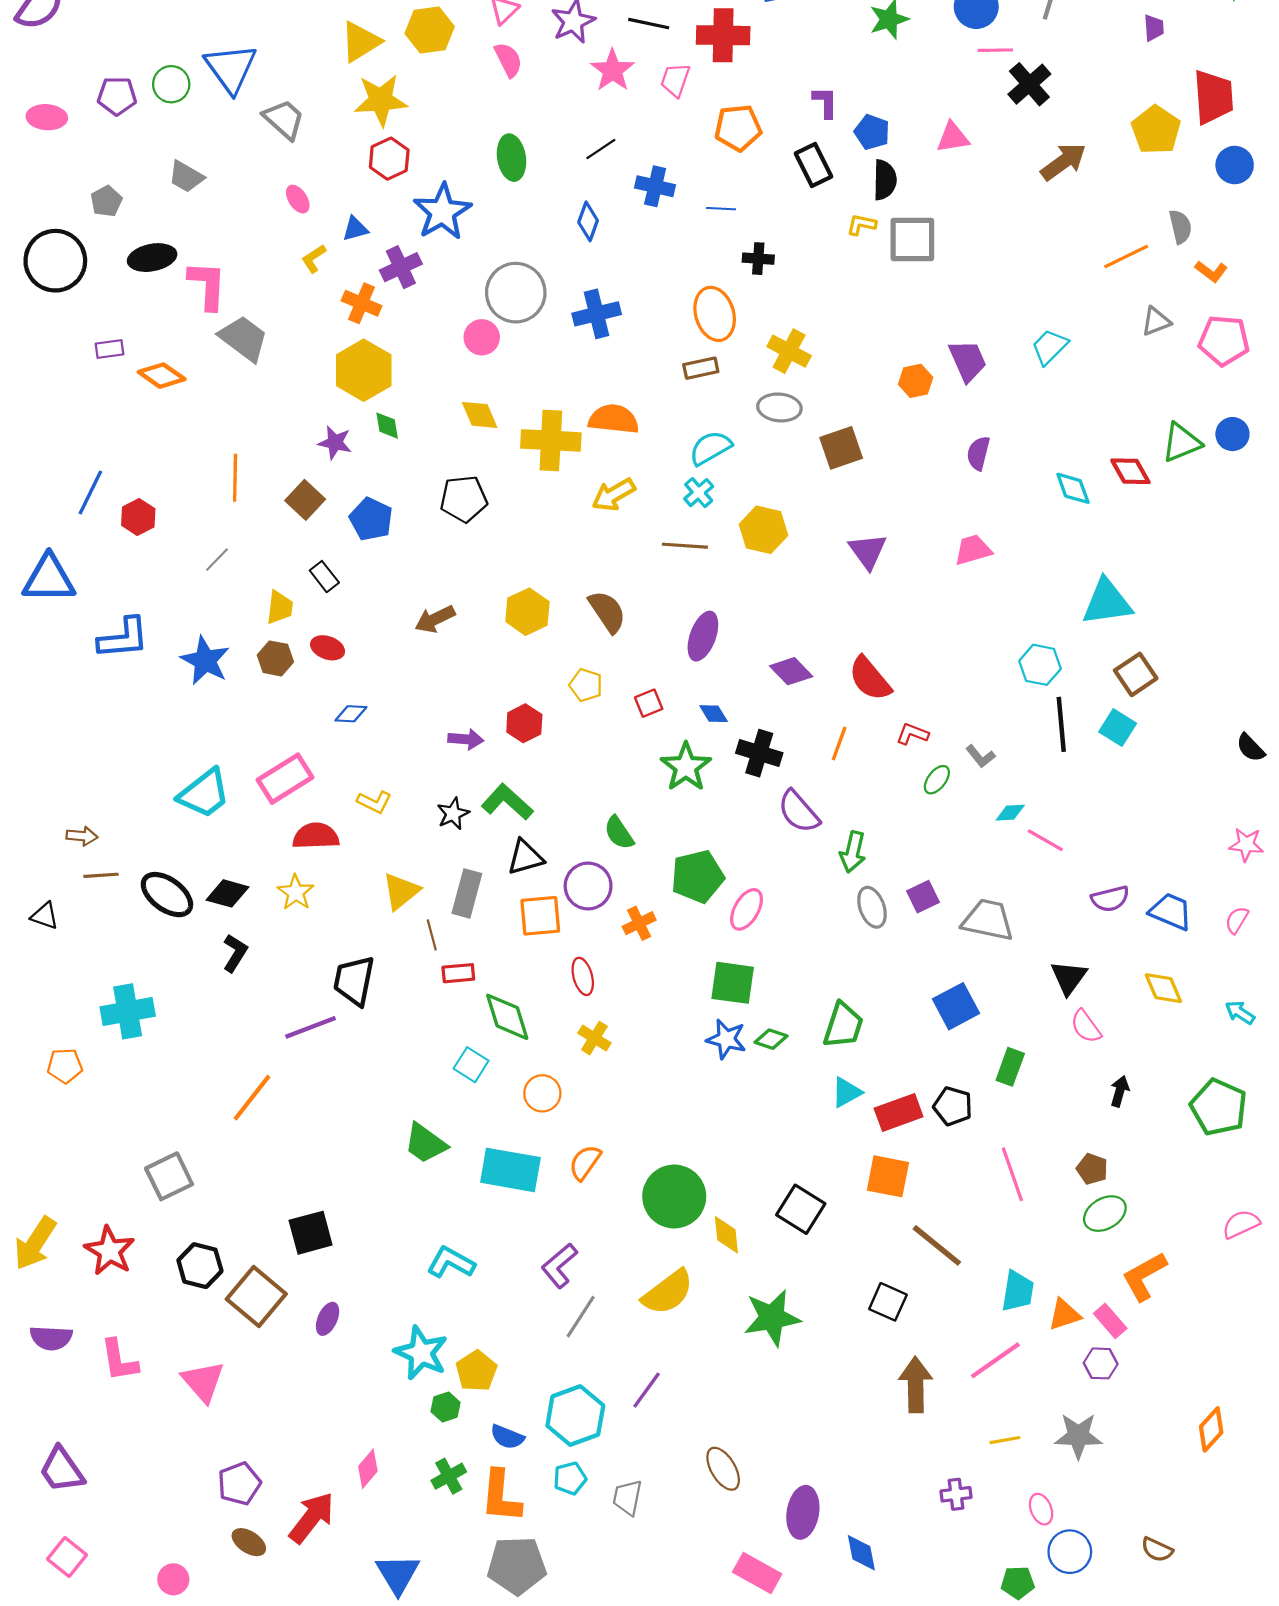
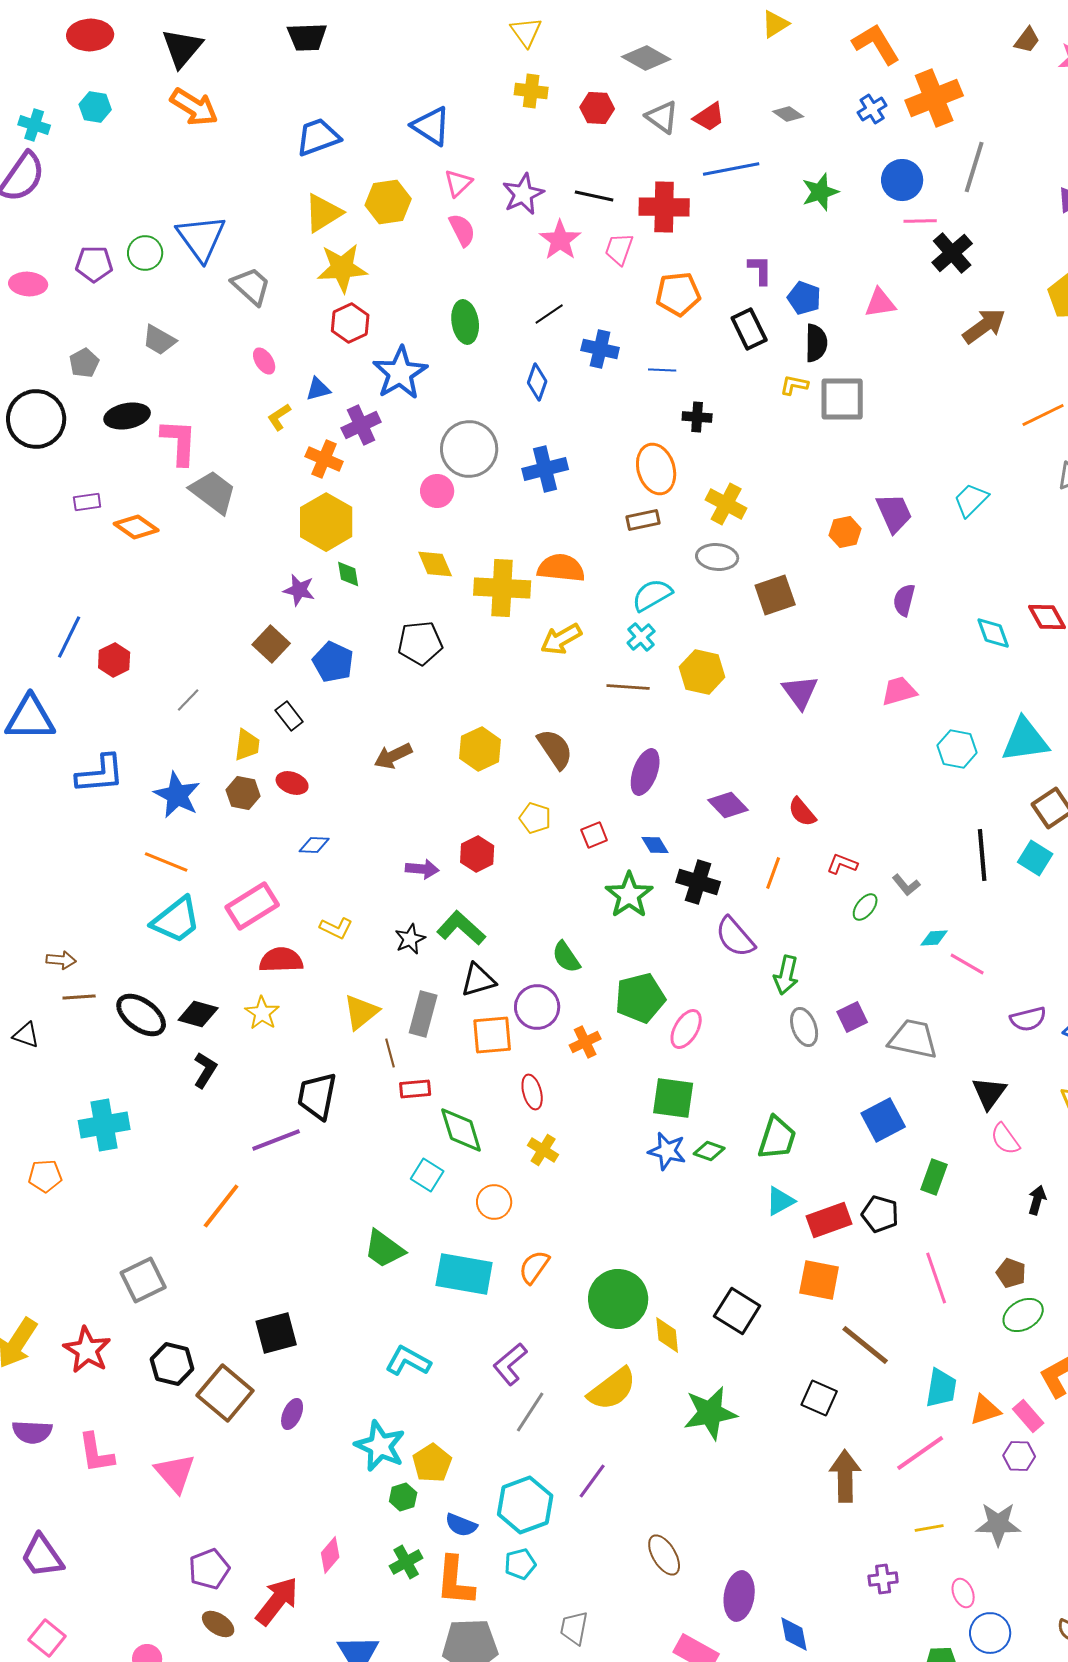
orange line: (235, 478) -> (166, 862), moved, turned -69
cyan hexagon: (1040, 665) -> (957, 749), moved
red semicircle: (870, 679) -> (802, 812), size x0.7
gray trapezoid: (627, 1497) -> (574, 1628), moved

